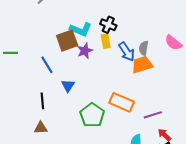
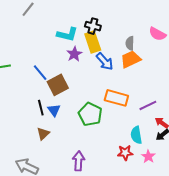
brown square: (67, 41) -> (58, 85), moved
yellow rectangle: (106, 41) -> (93, 42), size x1.5
blue arrow: (127, 52) -> (105, 62), moved
blue triangle: (68, 86) -> (54, 110), moved
brown triangle: (41, 128) -> (43, 134), turned -32

